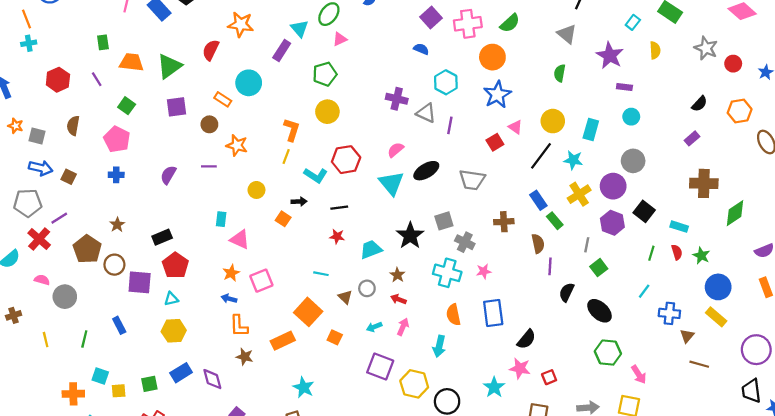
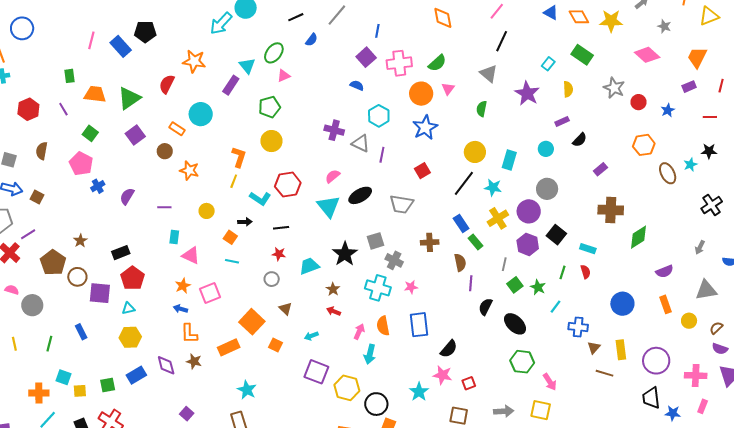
purple rectangle: (624, 87) -> (562, 121), moved, turned -32
black semicircle: (699, 104) -> (580, 140), moved
purple square: (177, 107) -> (135, 135), turned -30
pink triangle: (515, 127) -> (448, 89), moved, turned 32
purple line: (209, 166) -> (164, 207), moved
blue cross: (116, 175) -> (98, 186), moved, turned -32
green star: (701, 256) -> (538, 287), moved
cyan line: (321, 274) -> (232, 261), moved
gray circle: (367, 288) -> (272, 279), moved
yellow rectangle: (716, 317) -> (621, 350), moved, turned 42
pink arrow: (403, 327) -> (359, 331), moved
purple diamond: (212, 379) -> (166, 365), moved

